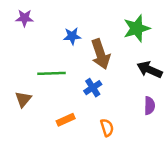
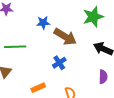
brown arrow: (100, 54) -> (65, 37), turned -40
green line: (52, 73) -> (15, 47), moved

